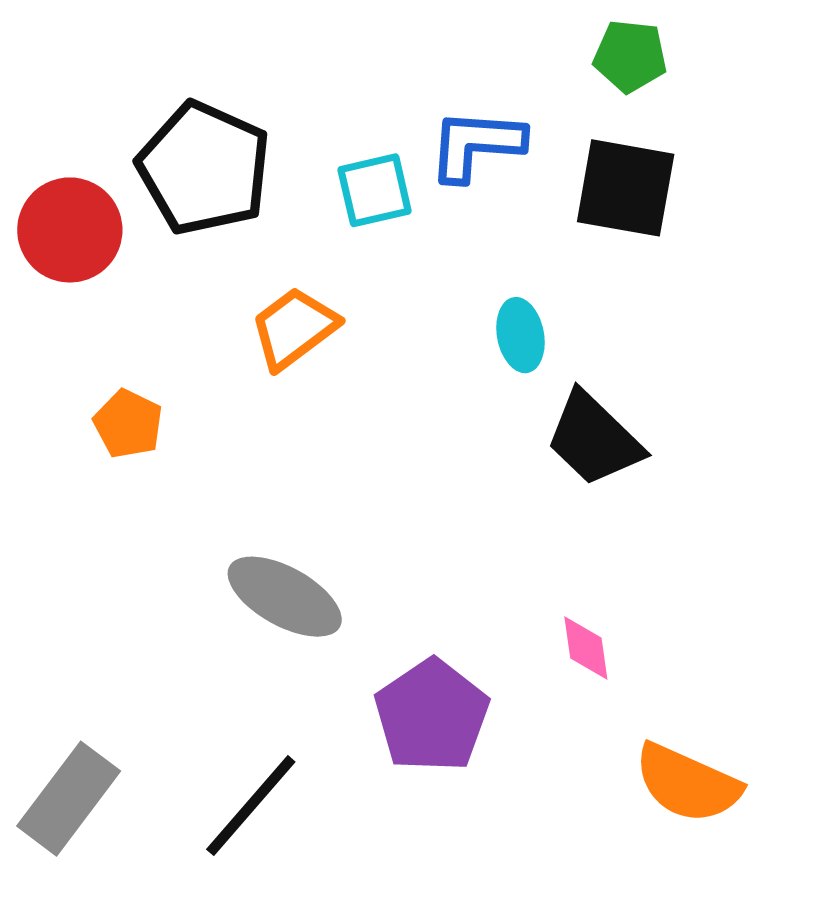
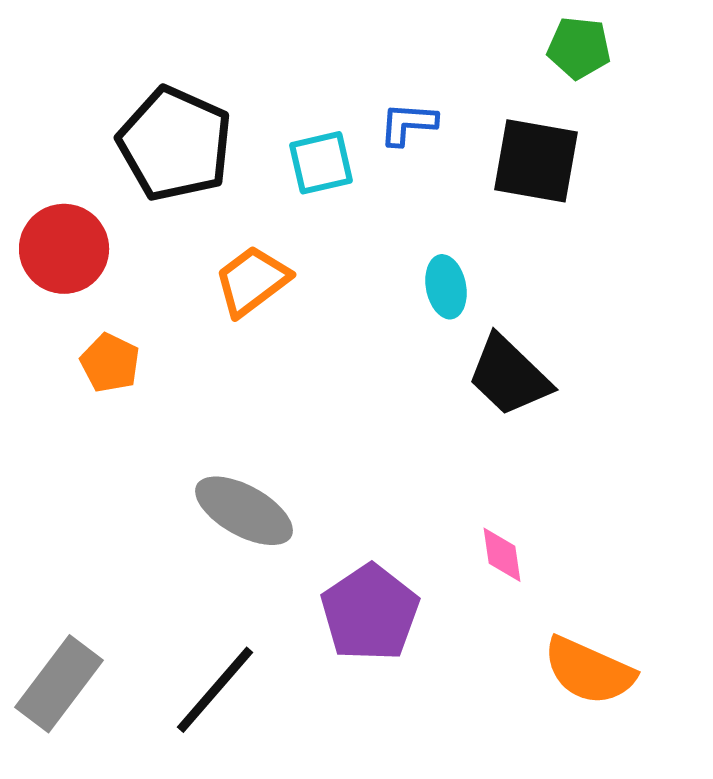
green pentagon: (630, 56) -> (579, 48), moved
blue L-shape: (476, 145) -> (408, 124), size x0.7
red circle: (70, 230) -> (64, 249), moved

